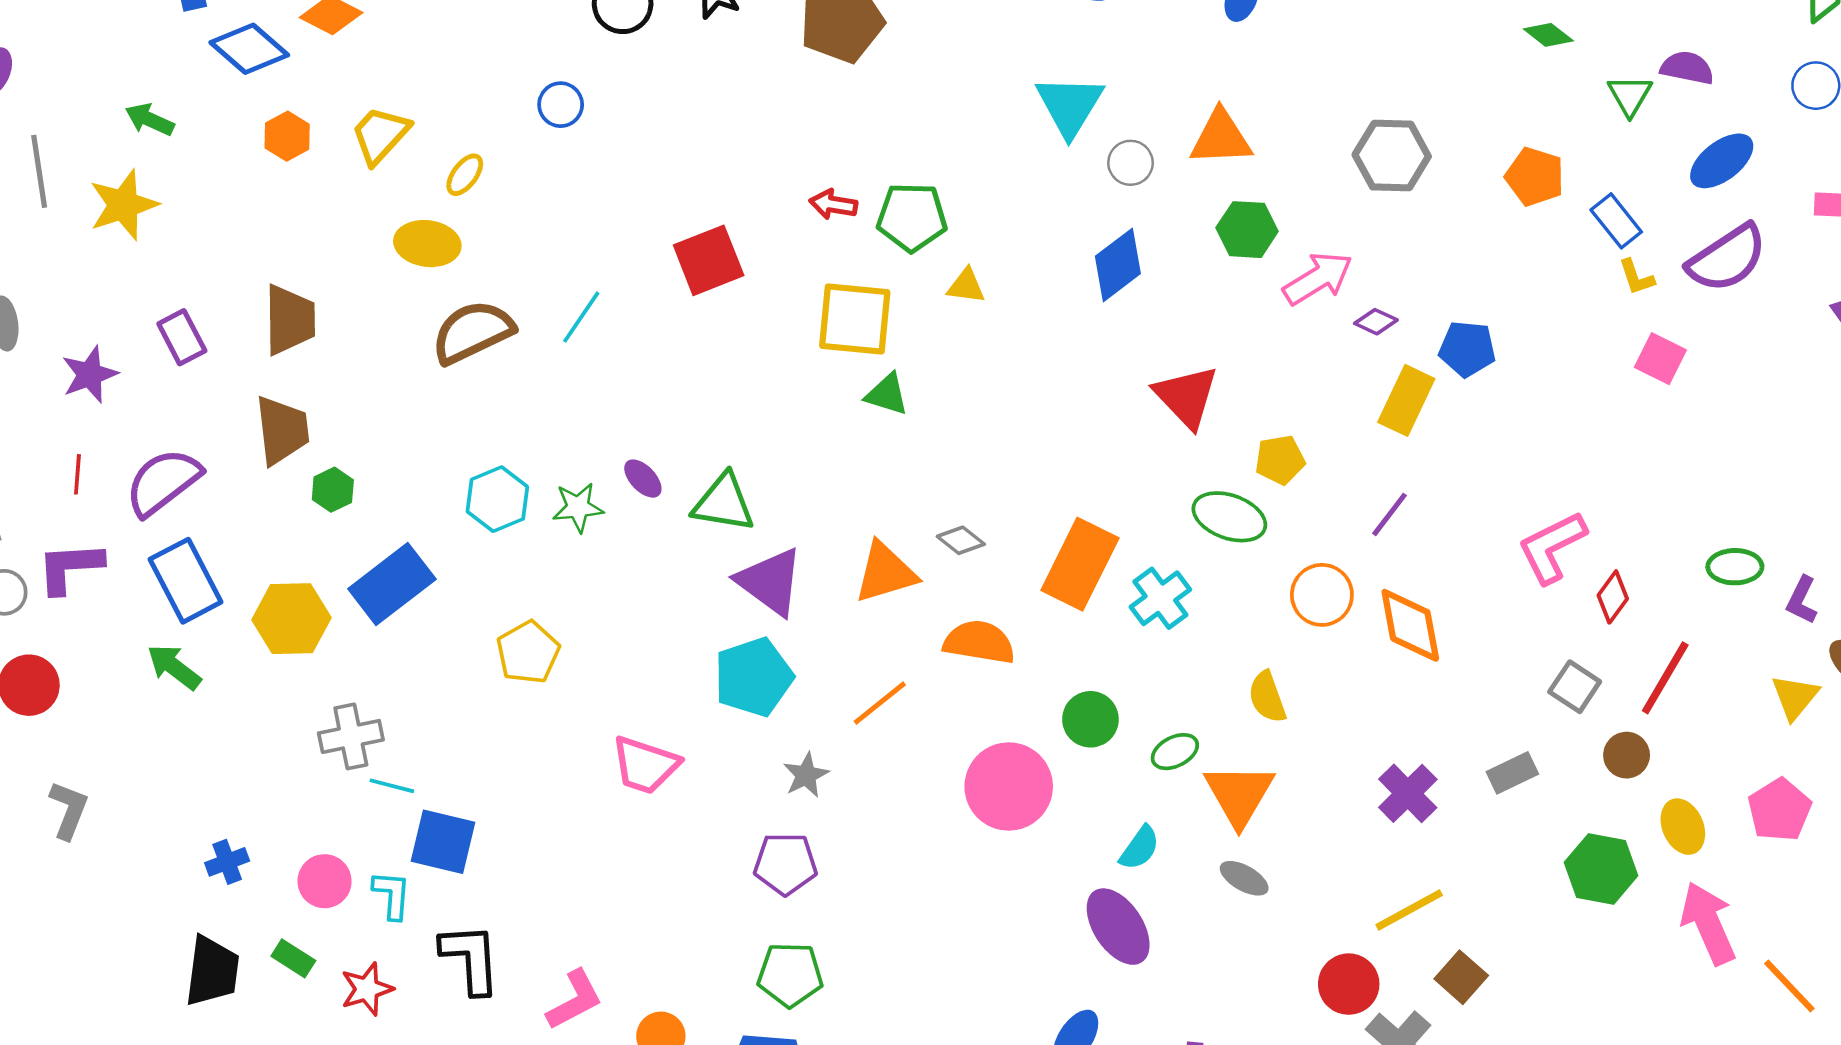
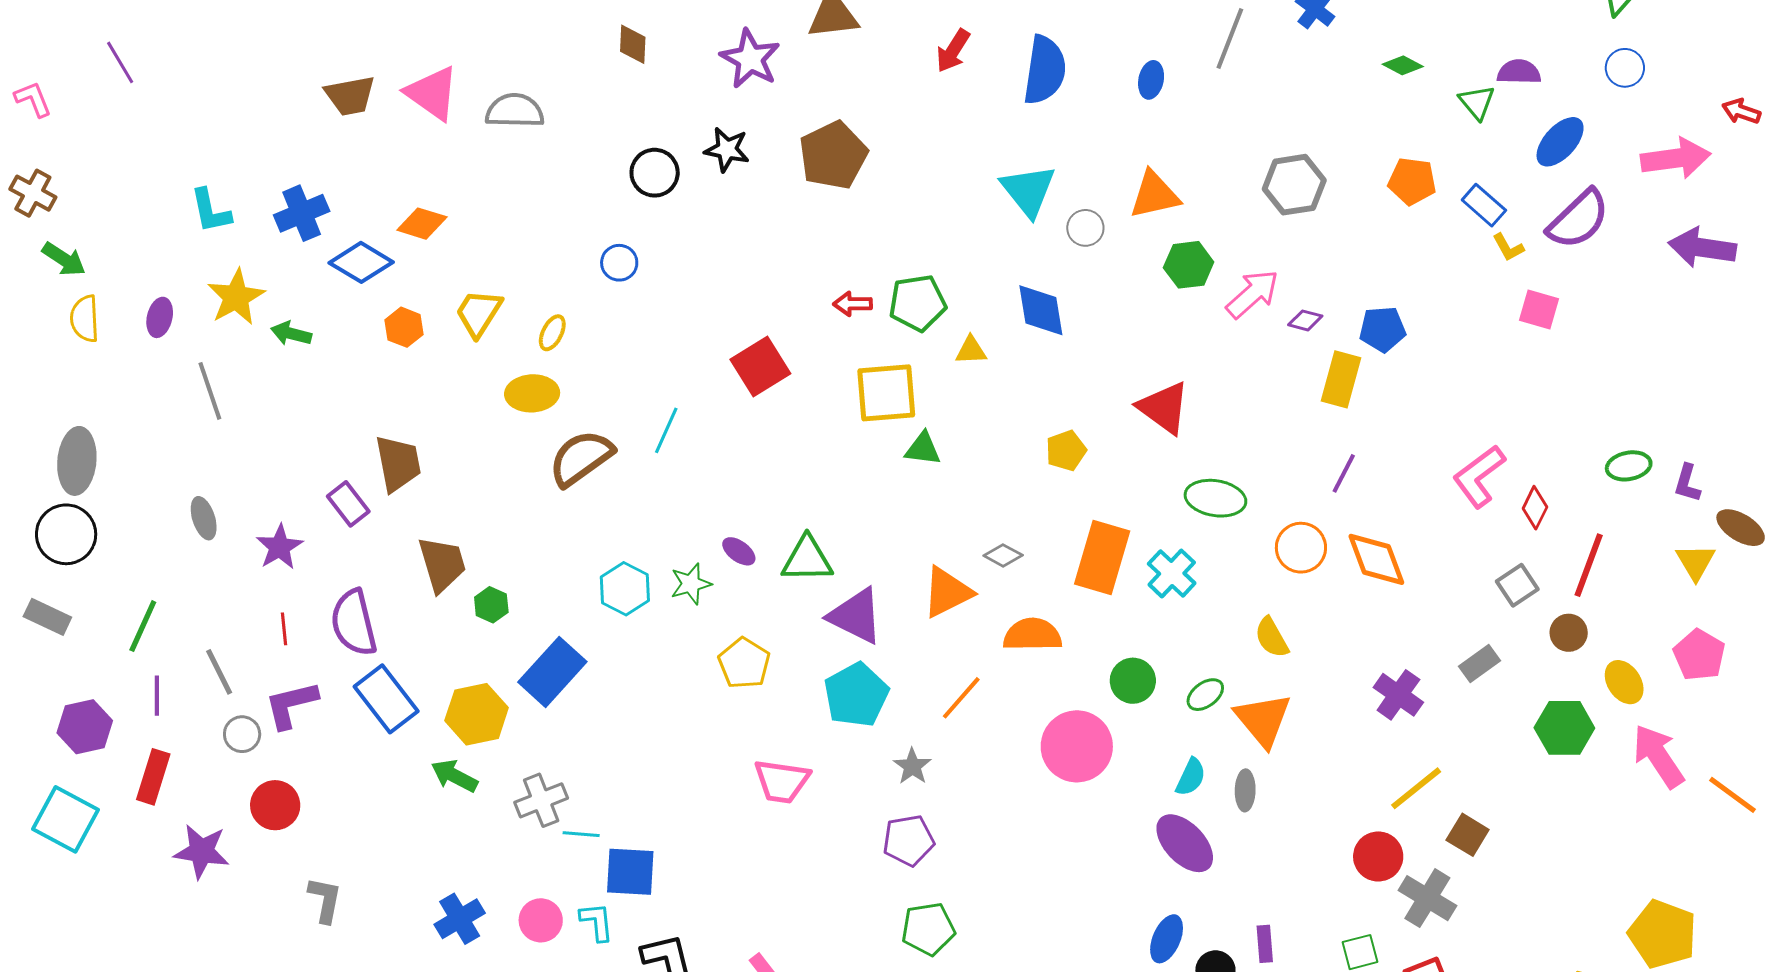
yellow star: (123, 205) -> (236, 297), moved
blue diamond: (1118, 265) -> (1041, 310), moved, turned -52
brown trapezoid: (290, 320) -> (398, 463), moved
yellow pentagon: (1280, 460) -> (1066, 451), moved
purple semicircle: (163, 482) -> (354, 623), turned -56
yellow pentagon: (528, 652) -> (744, 663), moved
green arrow: (174, 667) -> (454, 776), moved
gray square: (1575, 687) -> (1517, 585), turned 33
blue cross: (227, 862) -> (460, 919), size x1.4
gray ellipse: (1244, 878) -> (1245, 790), moved, turned 72

